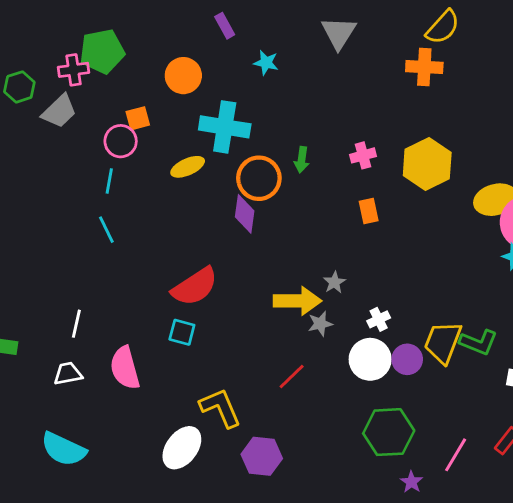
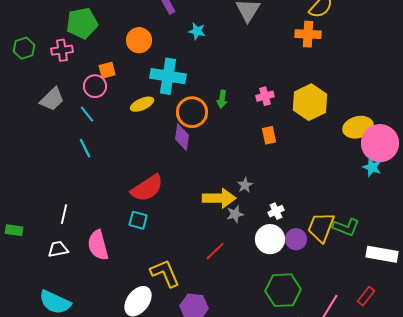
pink cross: (74, 70) -> (62, 50), moved
gray trapezoid: (59, 111) -> (52, 99), moved
cyan line: (109, 181) -> (87, 114), turned -48

